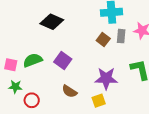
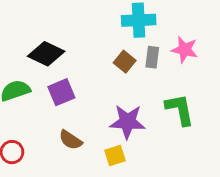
black diamond: (52, 22) -> (46, 54), moved
purple square: (63, 60) -> (61, 92), turned 30

